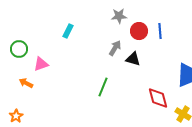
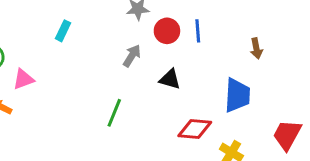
black triangle: (133, 59) -> (170, 79), moved
red diamond: (158, 98) -> (195, 129), turned -70

